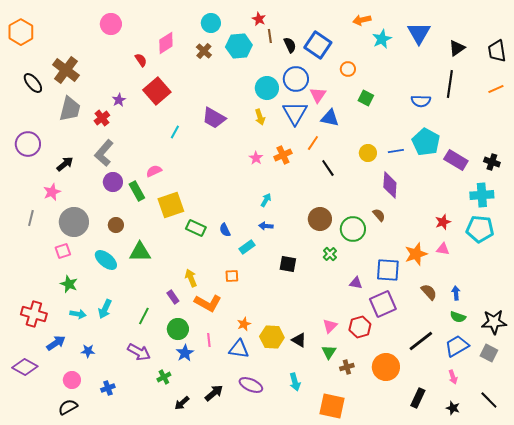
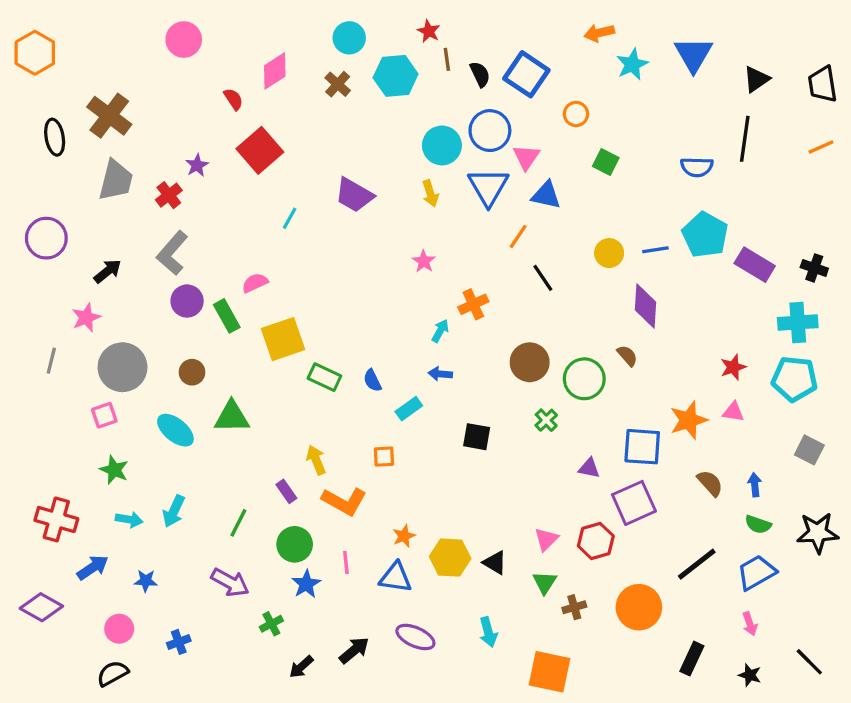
black ellipse: (33, 83) -> (55, 137), turned 30
orange cross: (283, 155) -> (473, 304), moved
gray square: (489, 353) -> (809, 450), moved

